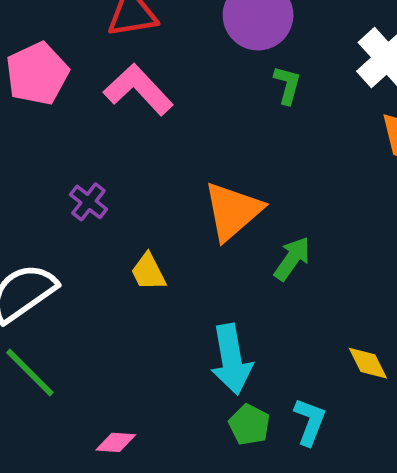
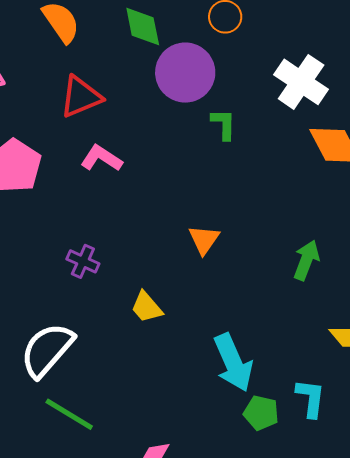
pink L-shape: (138, 90) -> (101, 158), size x0.7
orange triangle: (233, 211) -> (204, 240), size x0.6
green arrow: (292, 259) -> (306, 260), moved

